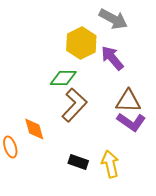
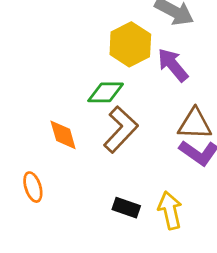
orange diamond: (34, 129) -> (63, 135), moved

